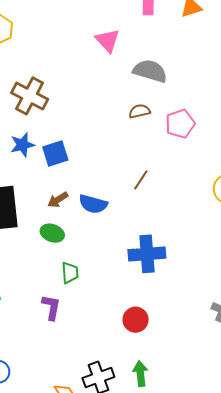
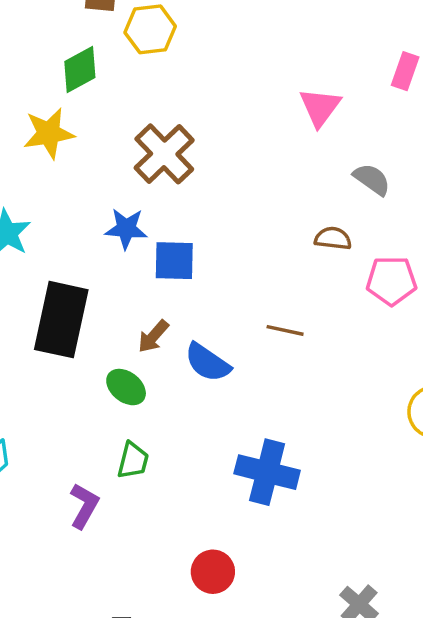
gray semicircle: (150, 71) -> (372, 179), size x0.7
brown line: (141, 180) -> (285, 330), moved, turned 50
brown arrow: (58, 200) -> (153, 336), turned -35

